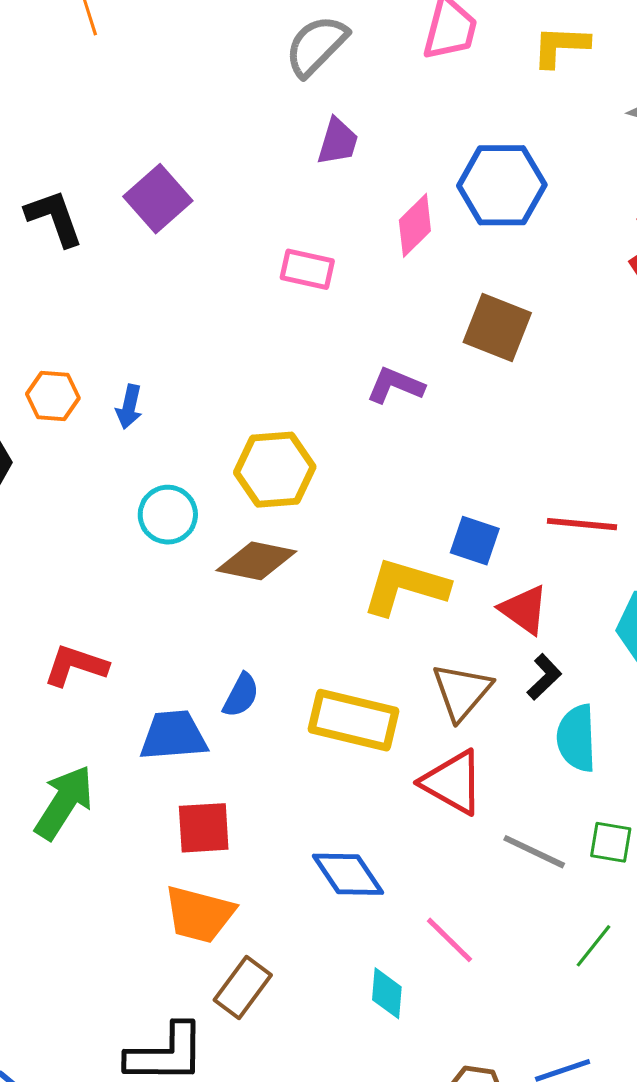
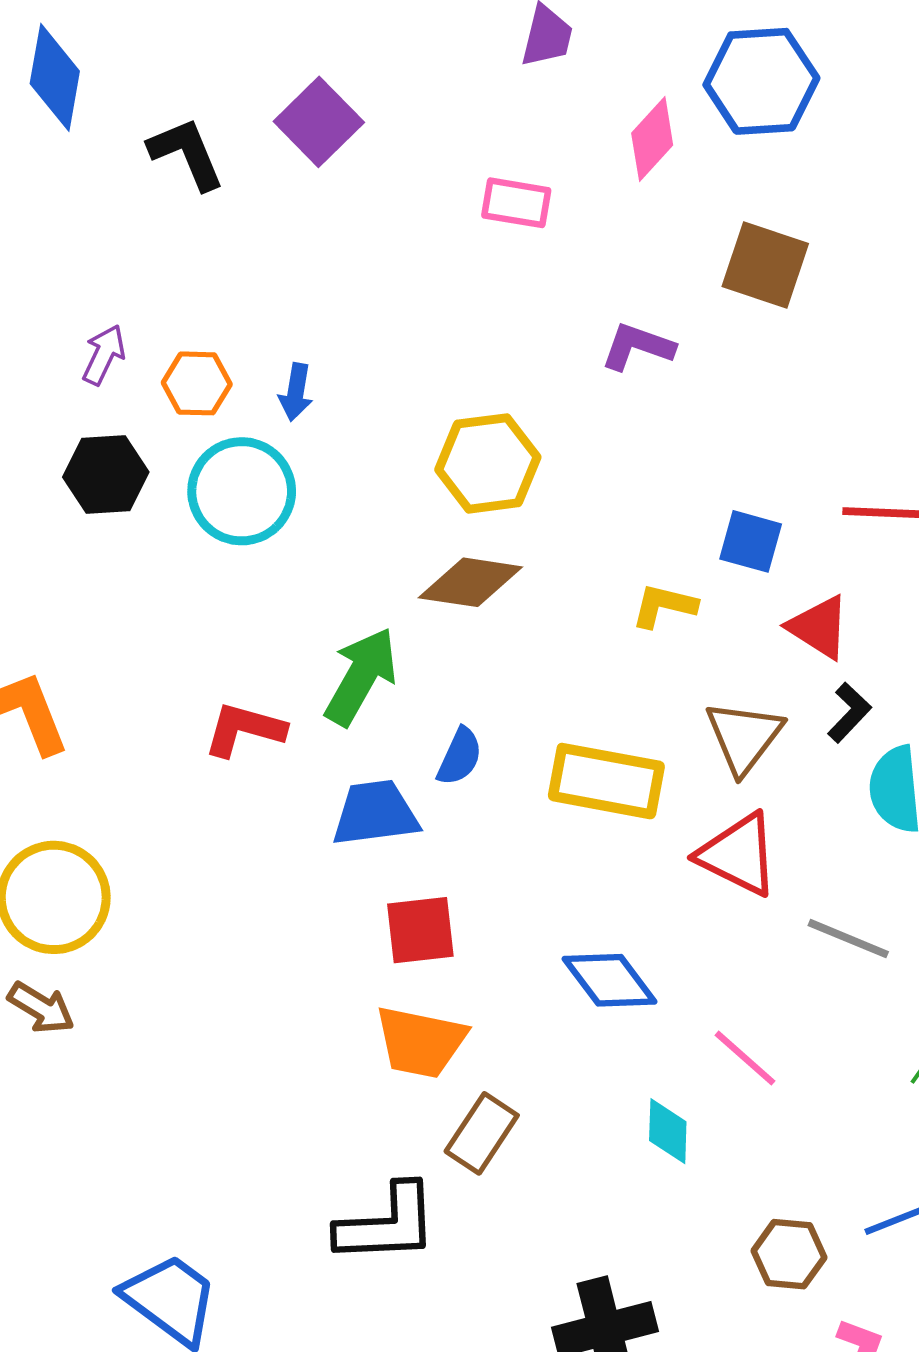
cyan circle: (168, 515) -> (242, 491), moved, size x1.4
yellow L-shape: (405, 587) -> (664, 606), size x0.6
green arrow: (64, 802) -> (361, 676), moved

